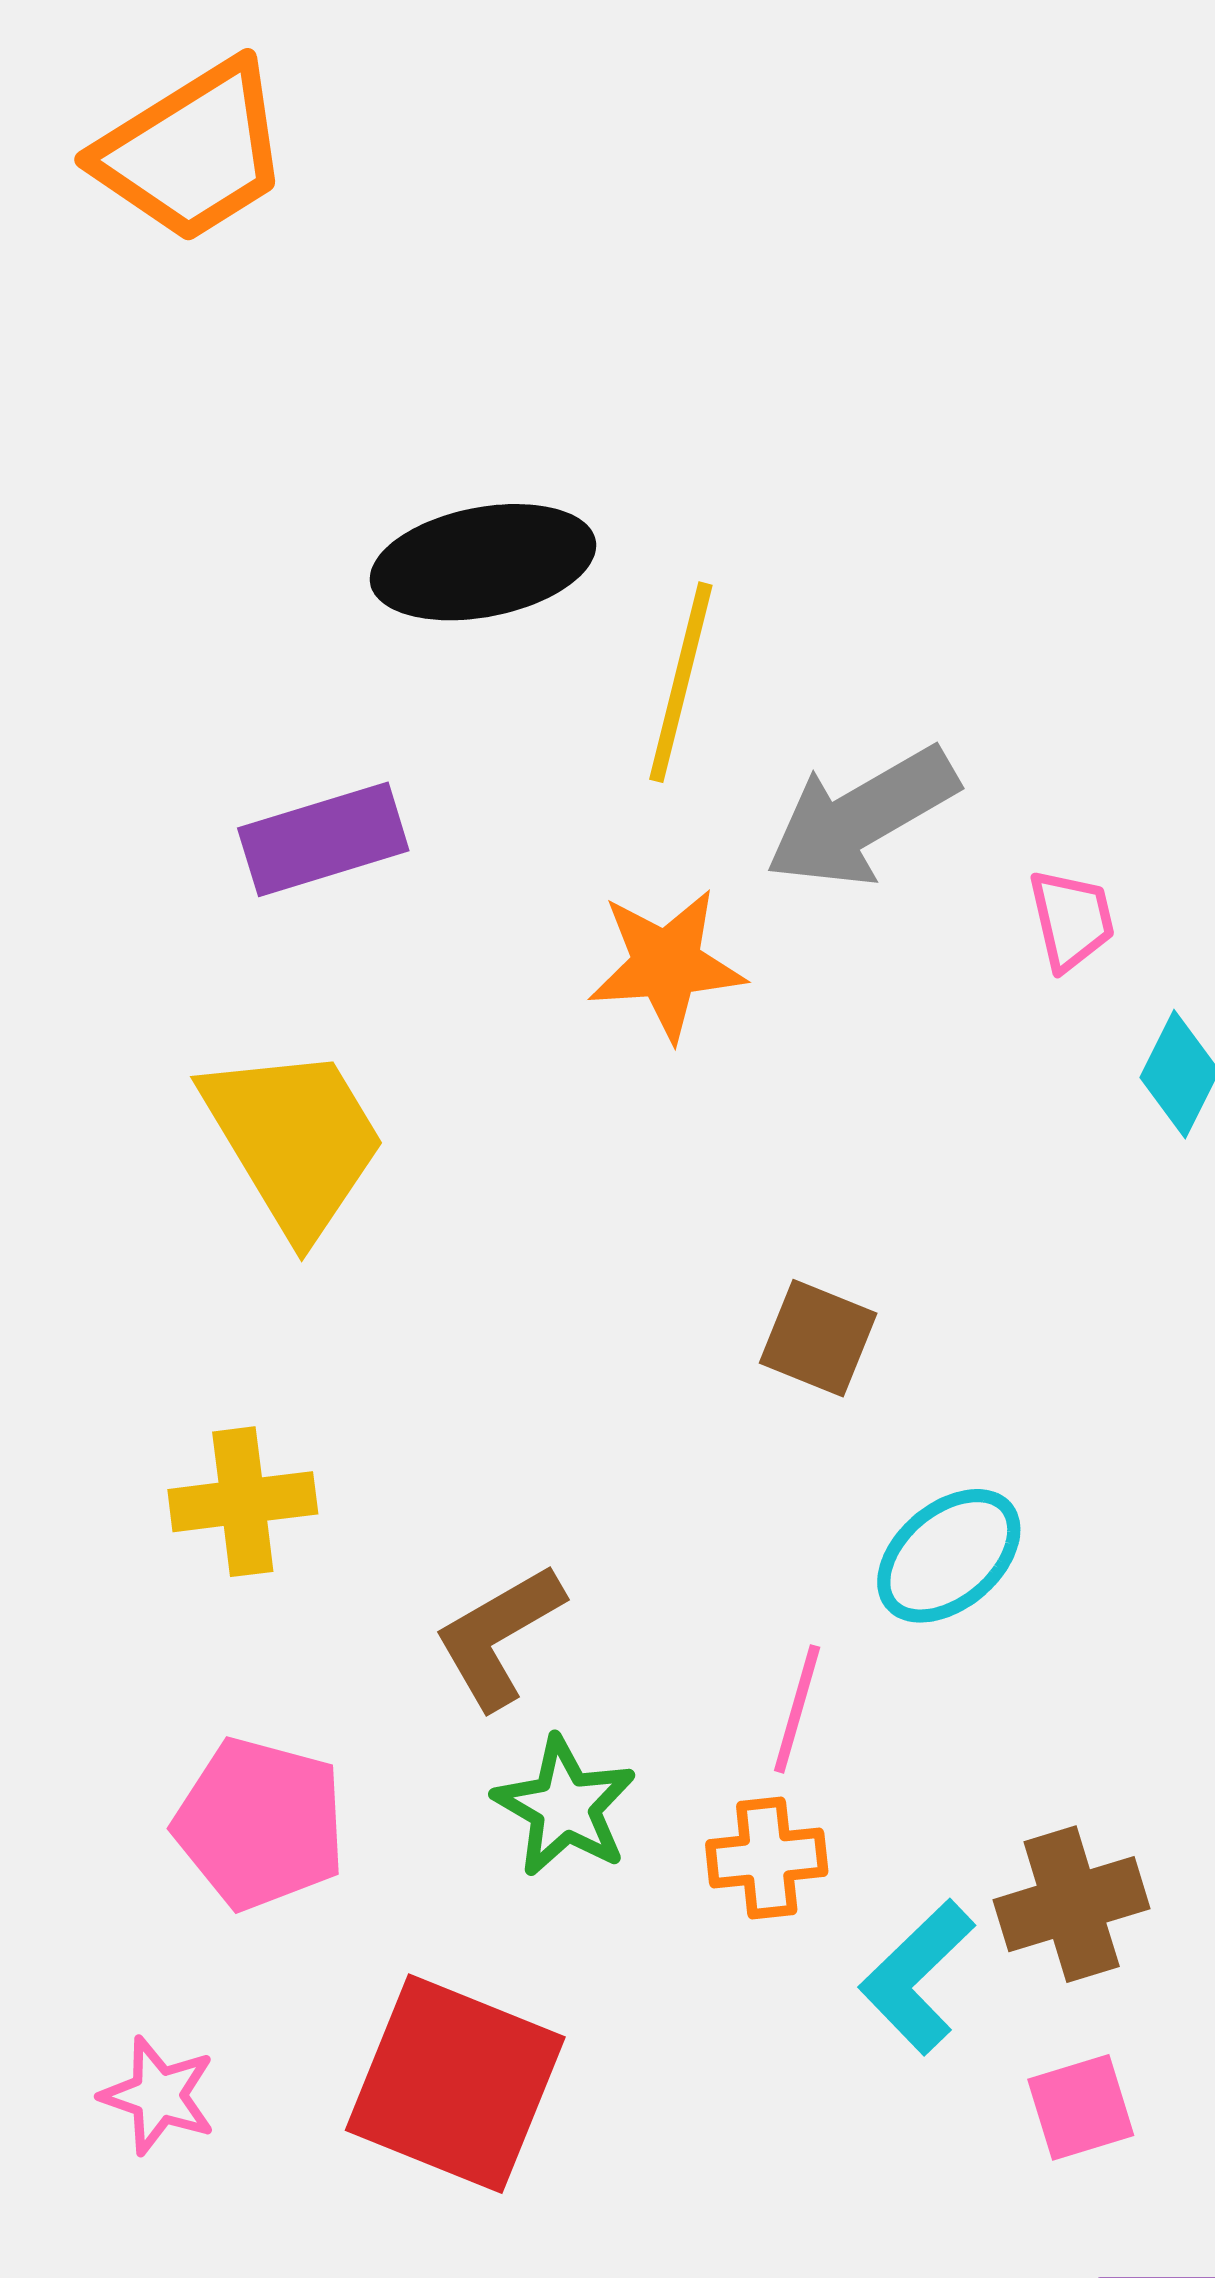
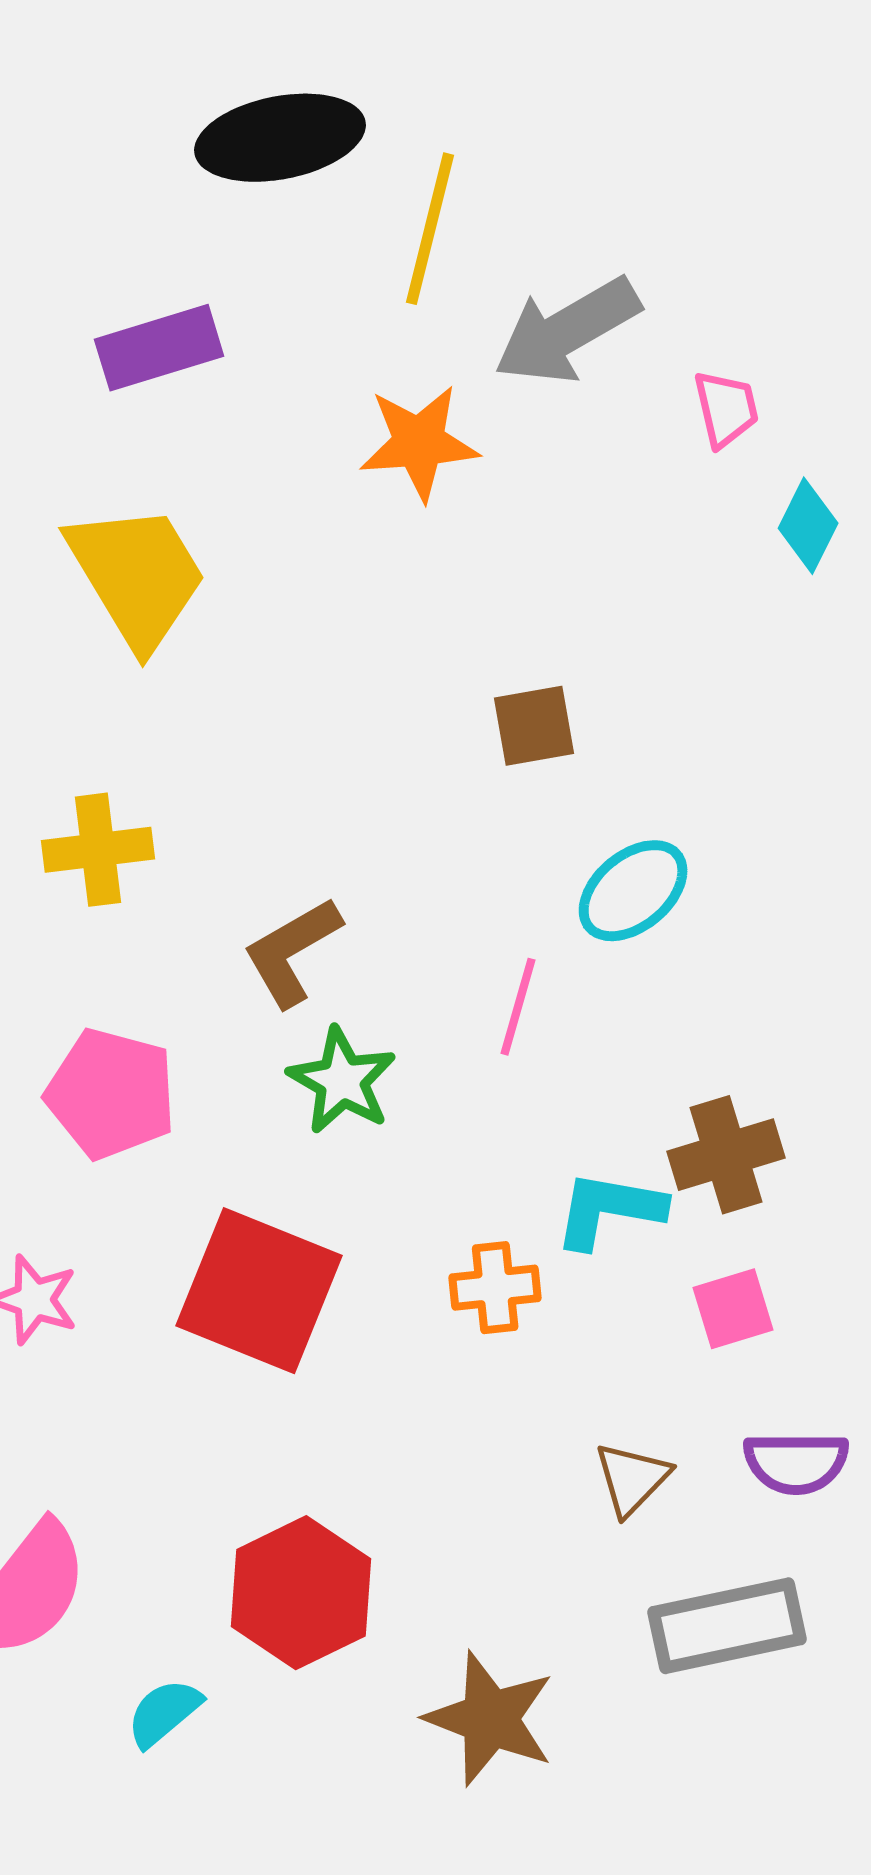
brown square: (818, 1338) -> (534, 726), turned -32
orange cross: (767, 1858) -> (495, 1288), moved
cyan L-shape: (917, 1977) -> (609, 1210), turned 54

